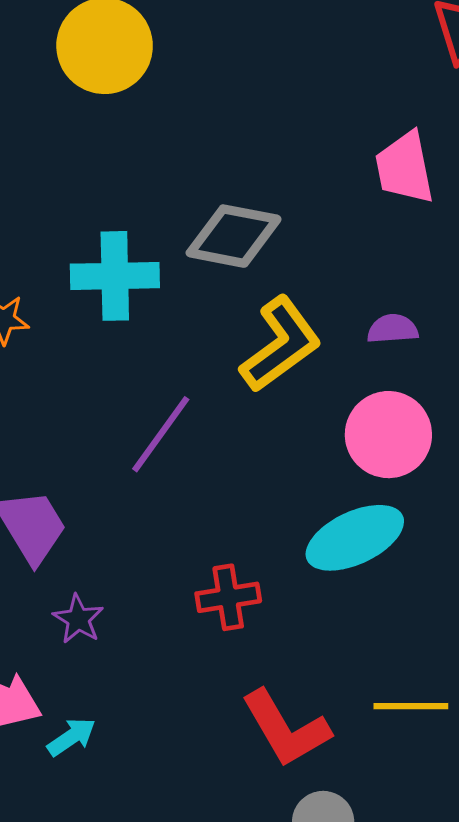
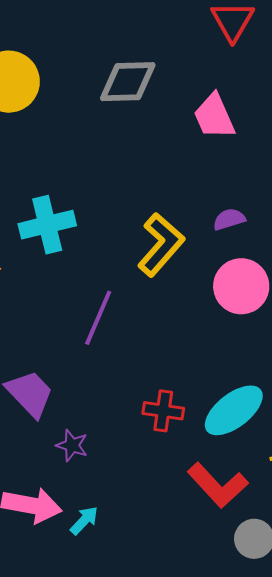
gray diamond: (234, 236) -> (128, 82), moved
cyan ellipse: (355, 538) -> (234, 410), moved
red cross: (228, 597) -> (163, 411), turned 30

